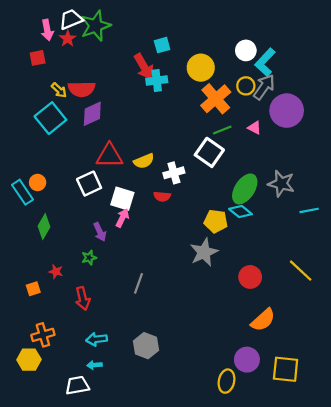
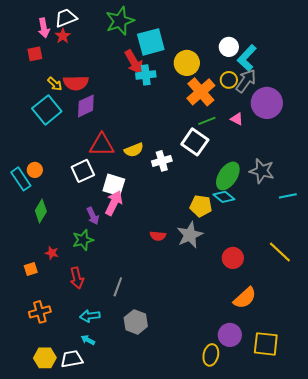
green star: (96, 26) -> (120, 21), moved
cyan square: (162, 45) -> (151, 42), size x1.8
red semicircle: (162, 196) -> (158, 236), moved
pink arrow: (122, 218) -> (114, 203), size x1.4
green star: (89, 258) -> (83, 240), size x1.5
gray line: (138, 283) -> (118, 287), moved
yellow hexagon: (29, 360) -> (45, 358), moved
cyan arrow: (94, 365) -> (88, 340), turned 32

